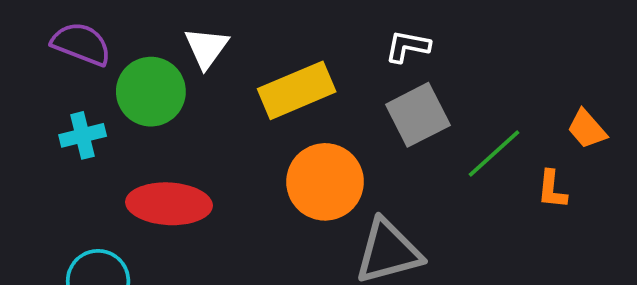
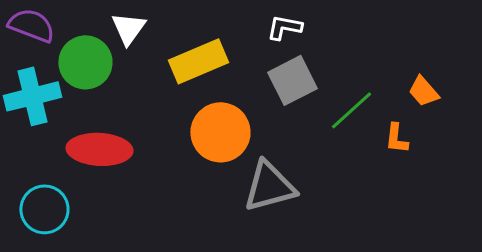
cyan cross: (83, 135) -> (32, 96), size x1.6

